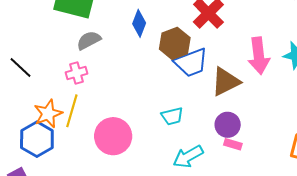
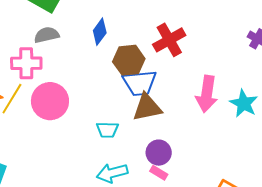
pink cross: (77, 73) -> (26, 63), size x1.4
brown triangle: (226, 82) -> (147, 107), moved
pink circle: (113, 136) -> (50, 101), moved

